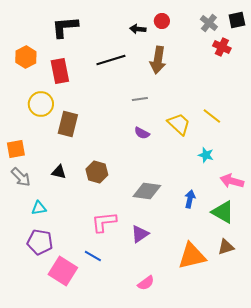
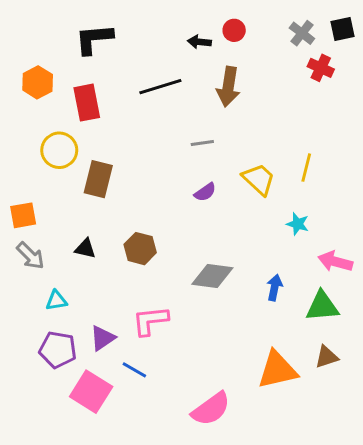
yellow line: (212, 116) -> (306, 168), turned 66
purple semicircle: (142, 133) -> (205, 192), turned -63
green triangle: (223, 212) -> (322, 306), turned -35
purple triangle: (140, 234) -> (103, 338), moved
pink semicircle: (146, 283) -> (211, 409), size x1.6

